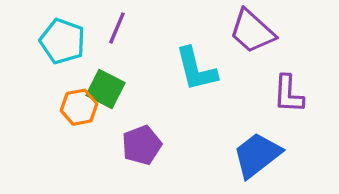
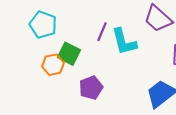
purple line: (117, 28) -> (102, 32), moved

